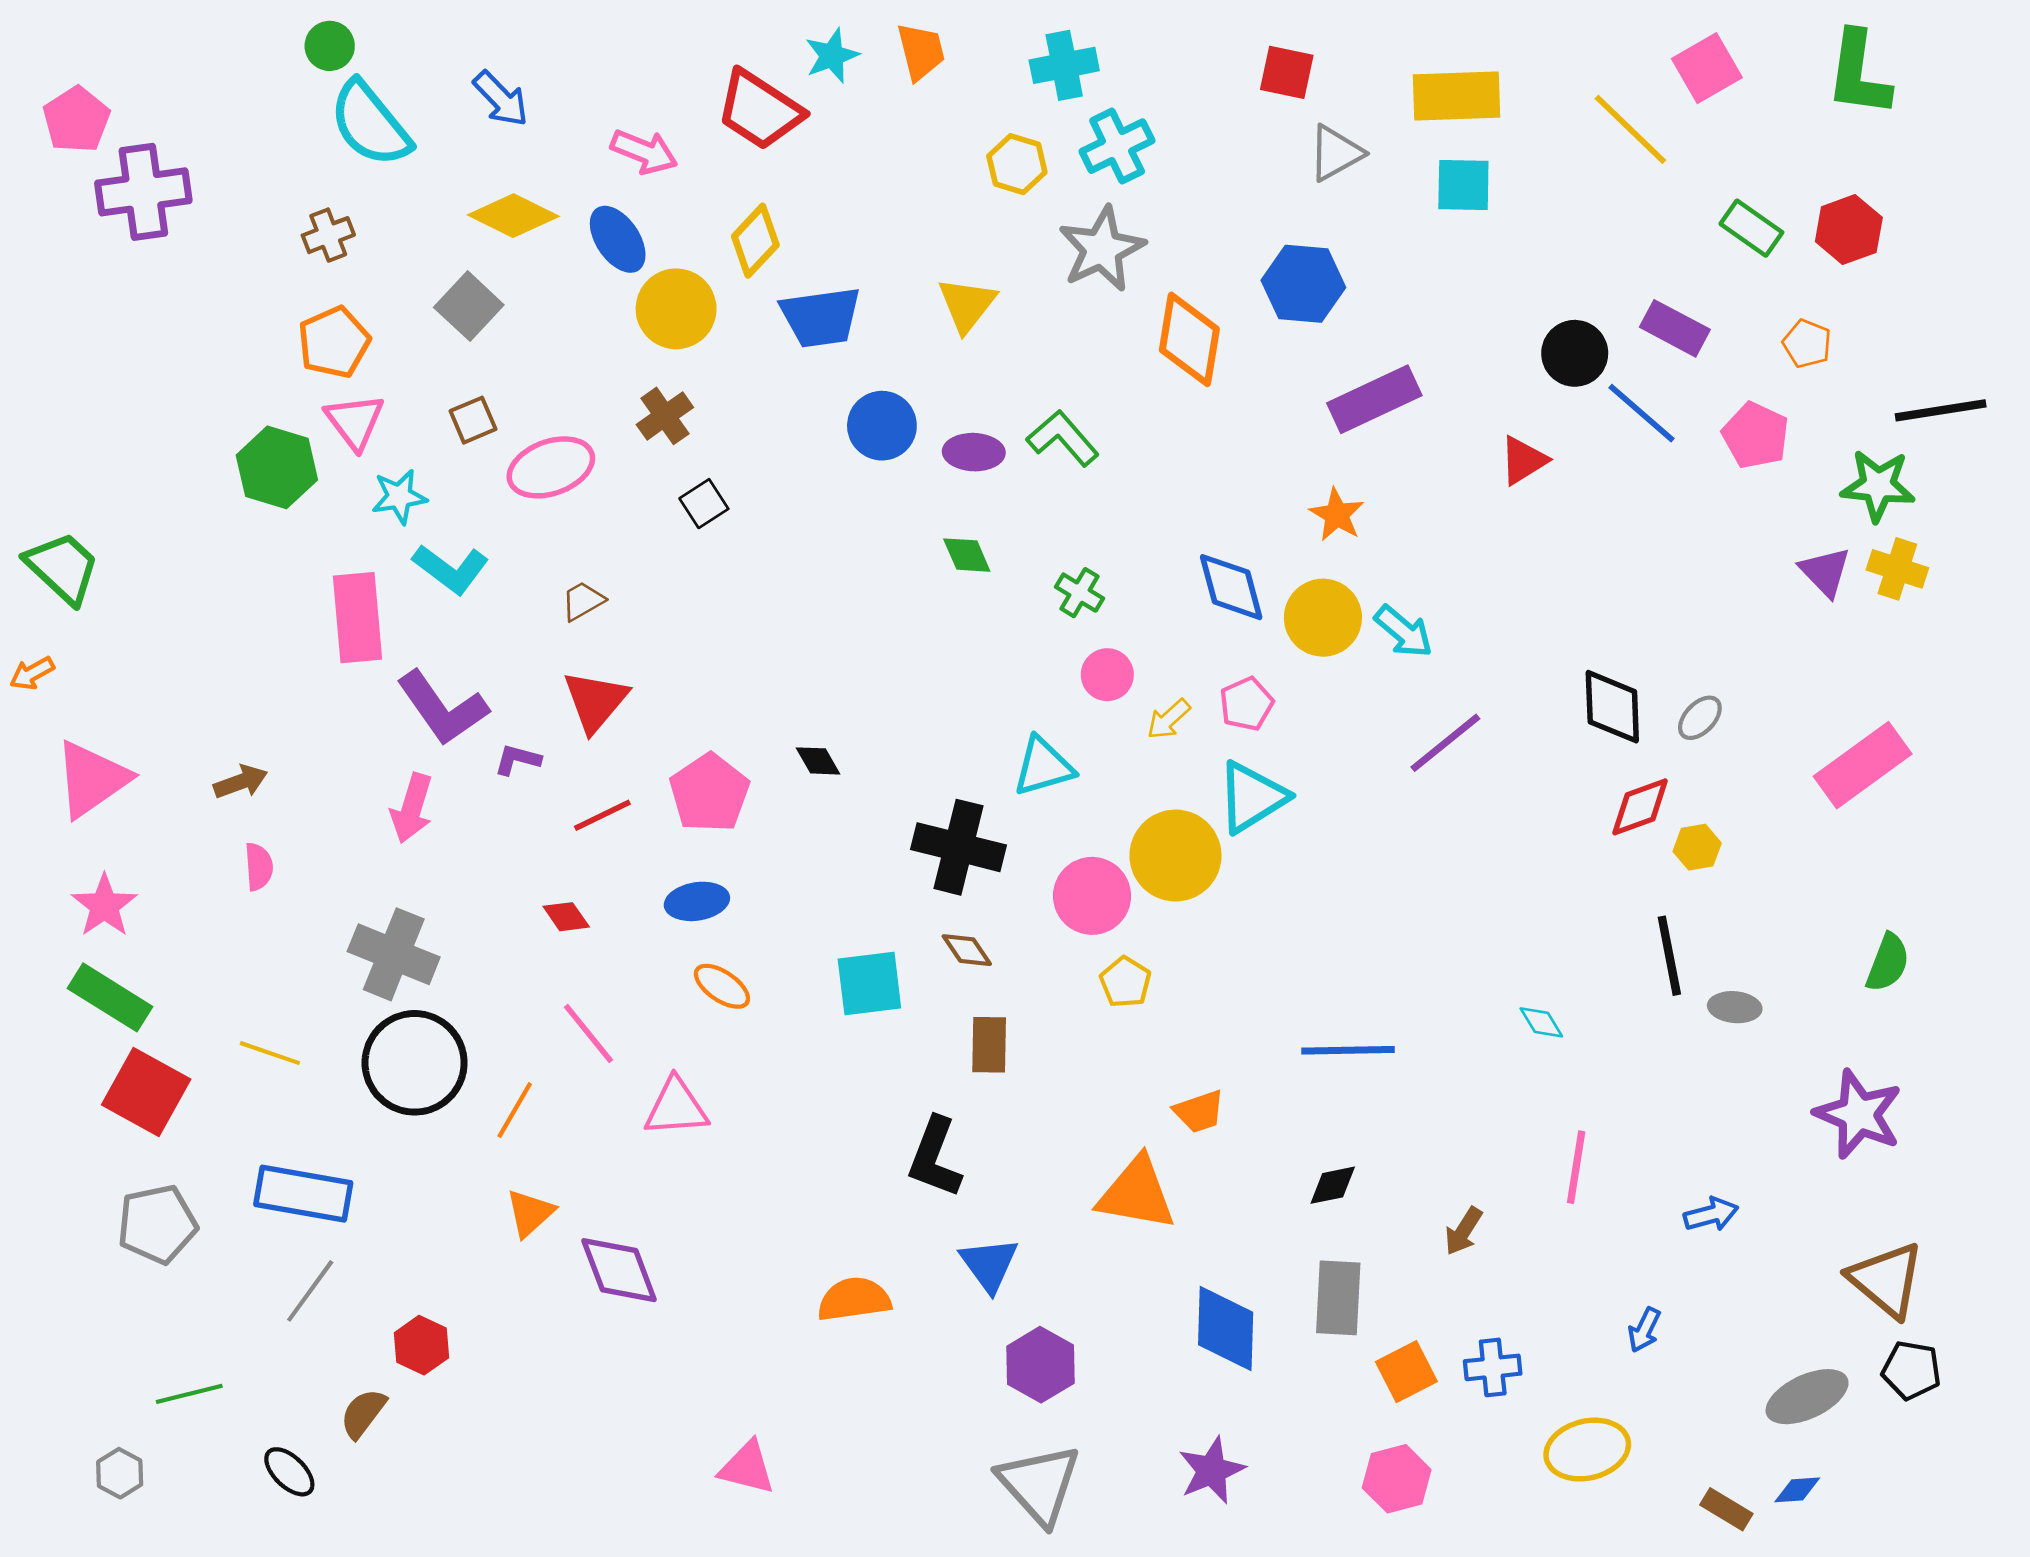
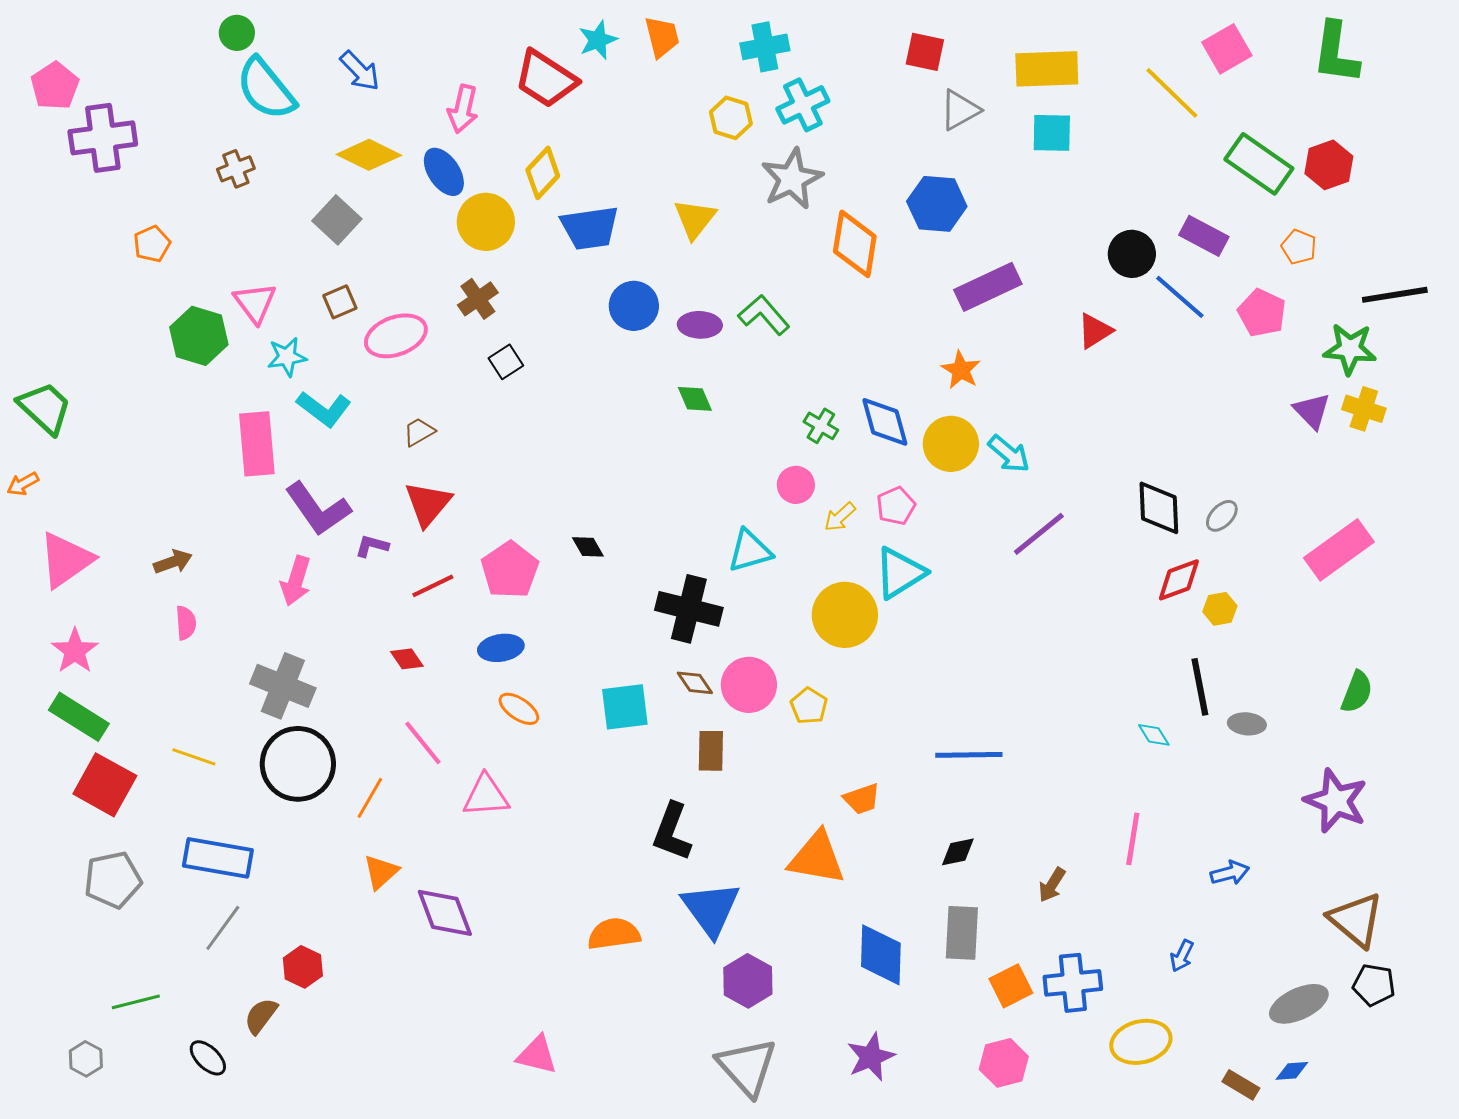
pink arrow: (644, 152) -> (463, 109), turned 81
green rectangle: (1751, 228) -> (1259, 164), size x1.5
orange pentagon: (334, 342) -> (152, 244), moved, size x0.7
green cross: (1079, 593) -> (821, 426), moved
pink circle: (1092, 896) -> (749, 685), moved
cyan diamond: (1541, 1022) -> (1154, 735), moved
blue triangle: (989, 1265) -> (711, 909), size x1.4
blue cross: (1493, 1367) -> (1073, 983), size x1.4

